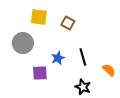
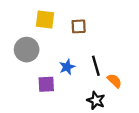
brown square: (68, 23) -> (79, 26), turned -32
orange semicircle: (109, 70) -> (114, 81), moved

